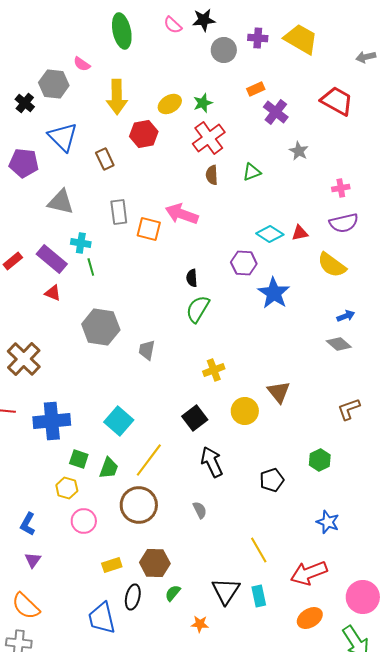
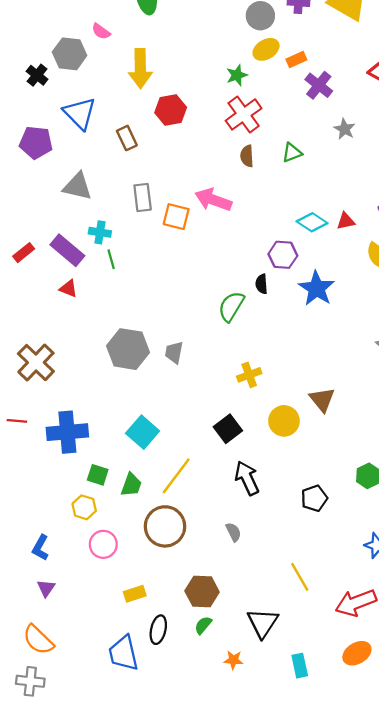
yellow ellipse: (170, 104) -> (266, 49), moved
black semicircle: (192, 278) -> (262, 284), moved
gray hexagon: (101, 327) -> (128, 349), moved
brown hexagon: (155, 563) -> (202, 591), moved
cyan rectangle: (259, 596) -> (300, 666), moved

